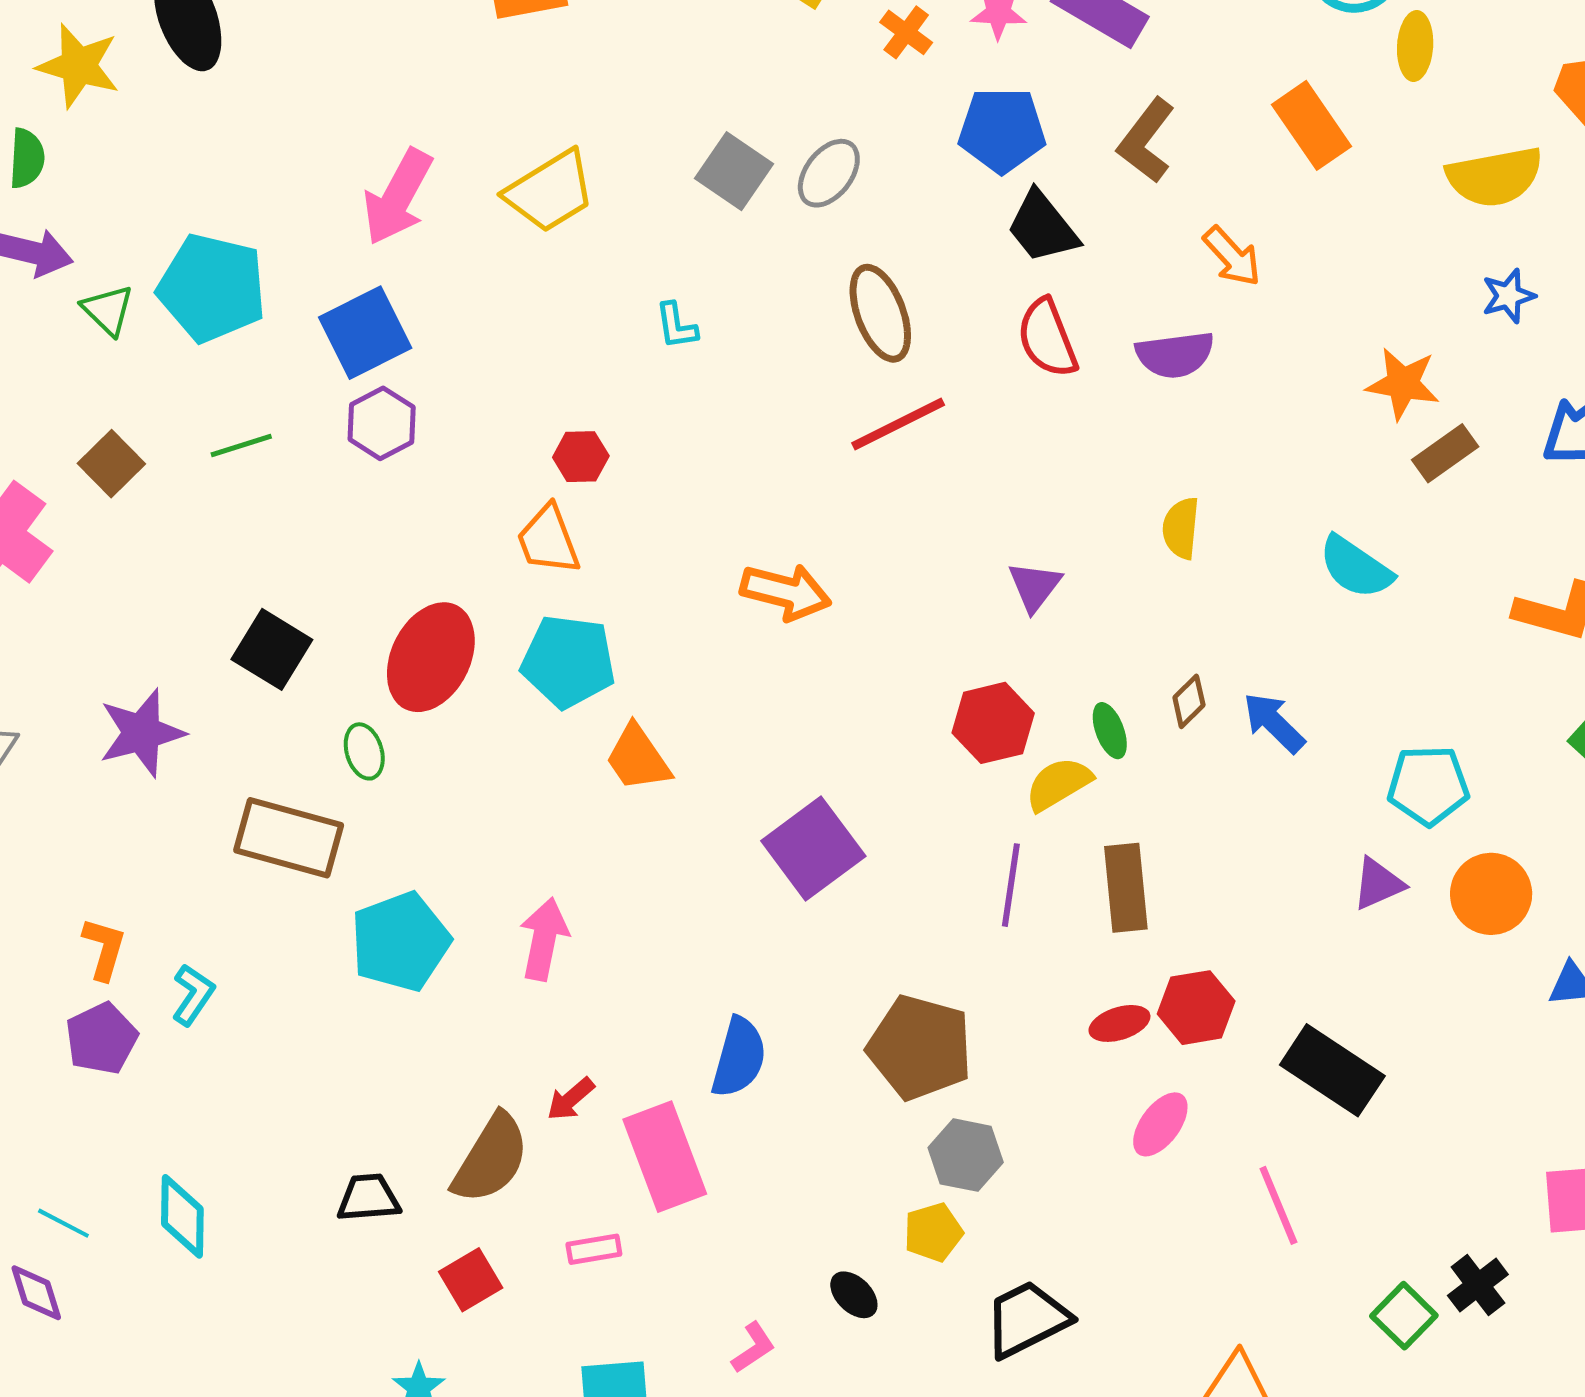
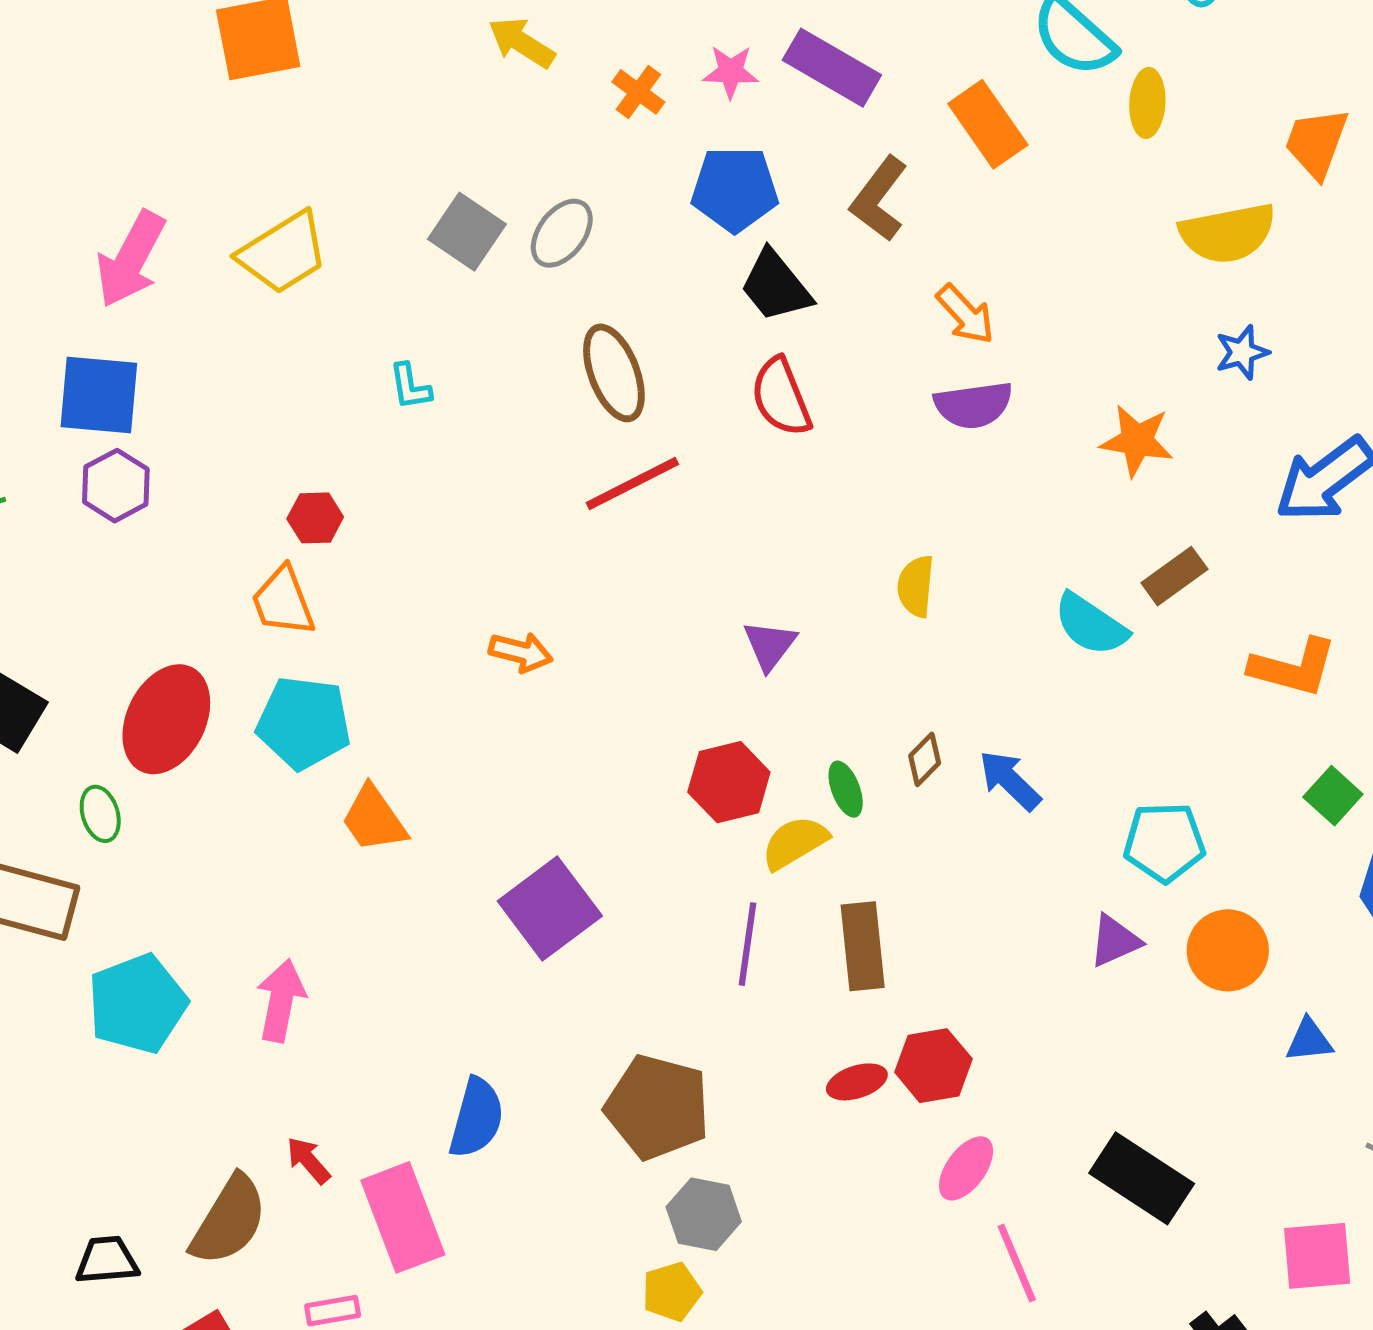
orange rectangle: (1312, 125) -> (988, 124), moved
blue square: (365, 333) -> (99, 395), turned 32
purple semicircle: (1175, 355) -> (973, 405), moved
brown rectangle: (1445, 453) -> (1174, 576), moved
orange arrow: (786, 592) -> (521, 652), size x0.7
black rectangle: (1332, 1070) -> (1142, 1178), moved
red arrow: (571, 1099) -> (308, 1160), turned 90
pink ellipse: (1160, 1124) -> (966, 1168), moved

